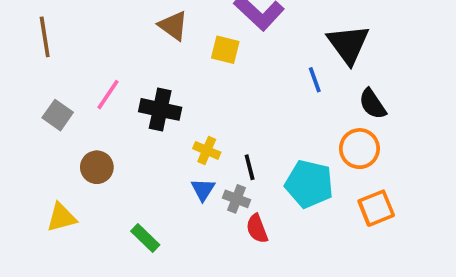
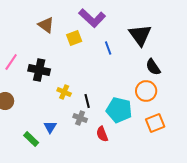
yellow square: (225, 50) -> (74, 38), turned -35
blue line: (315, 80) -> (108, 48), moved
blue triangle: (203, 190) -> (50, 127), moved
red semicircle: (257, 229) -> (102, 134), moved

